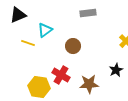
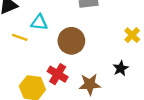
cyan triangle: (45, 30) -> (39, 22), turned 42
brown circle: (73, 46) -> (71, 41), size x1.5

